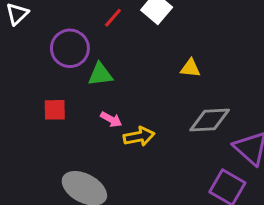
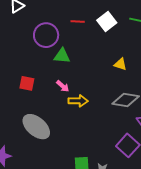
red line: (113, 18) -> (78, 21), turned 40
red square: (55, 110) -> (27, 83), moved

